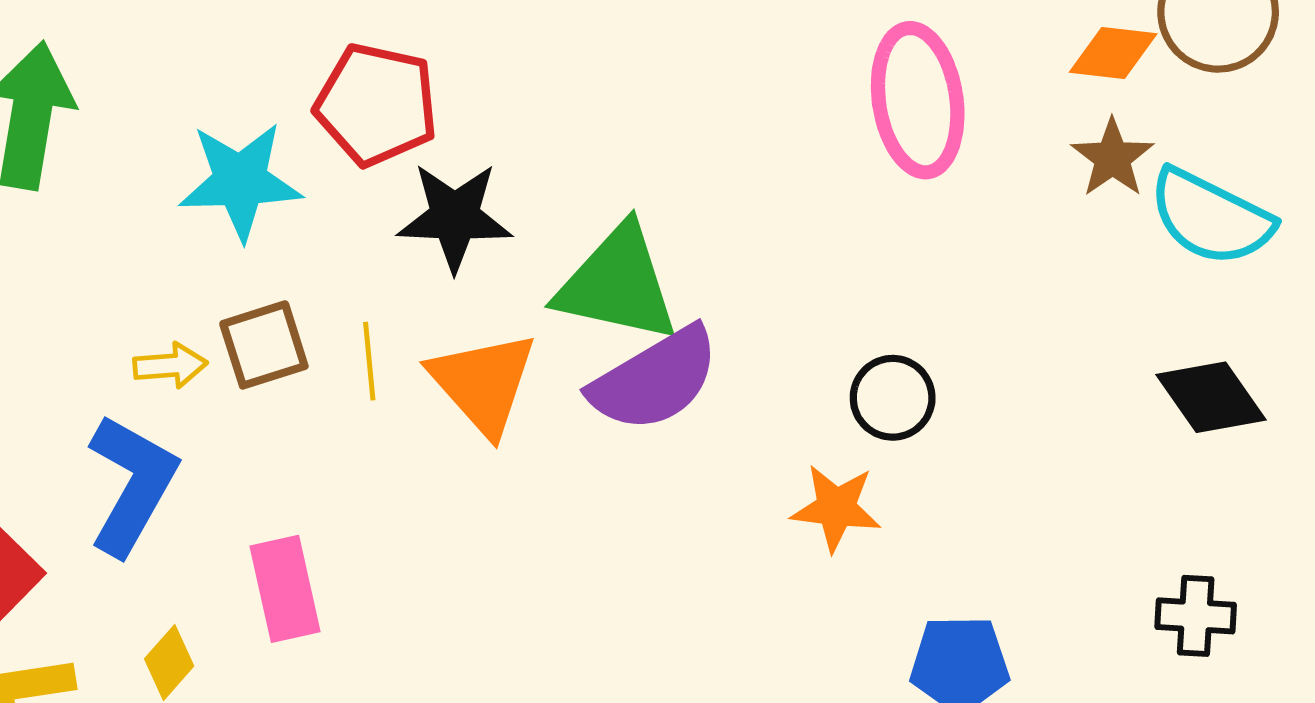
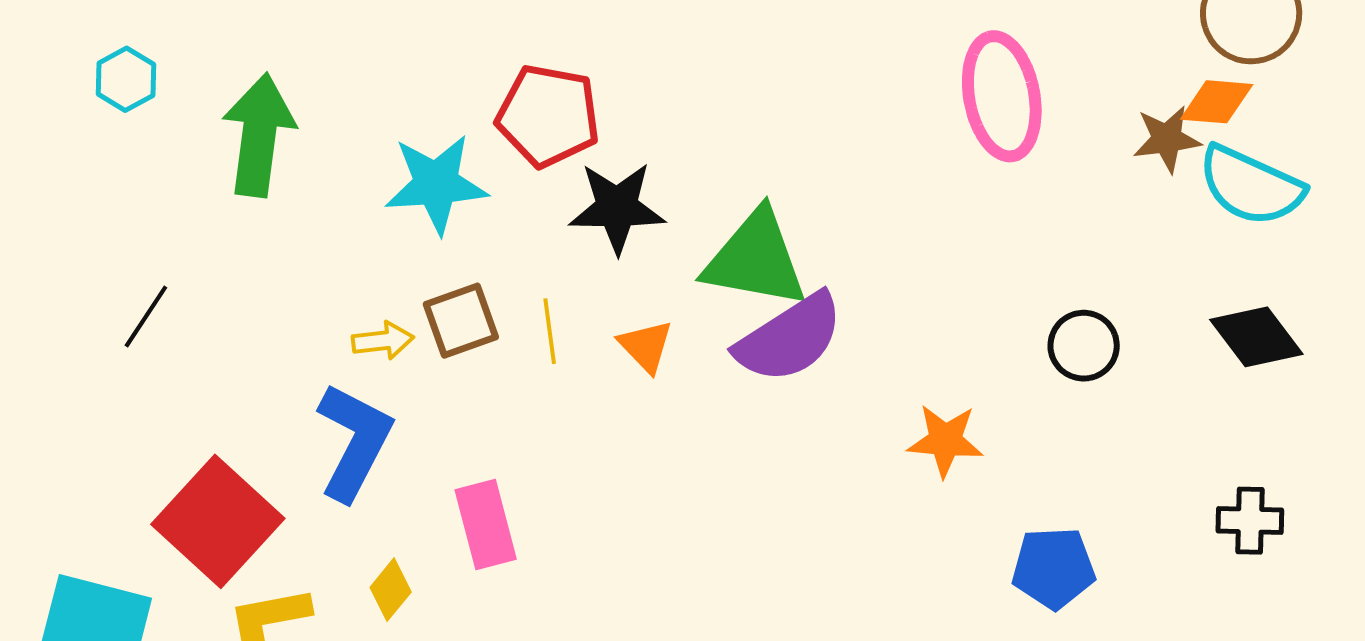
orange diamond: (1113, 53) -> (1217, 102), moved
brown star: (1112, 158) -> (1167, 139), turned 30
orange triangle: (483, 383) -> (646, 346), size x0.6
black circle: (893, 398) -> (1084, 346), moved

